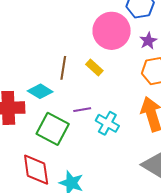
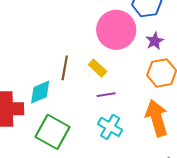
cyan diamond: (40, 91) -> (40, 92), turned -55
purple line: (82, 110) -> (106, 95), moved

